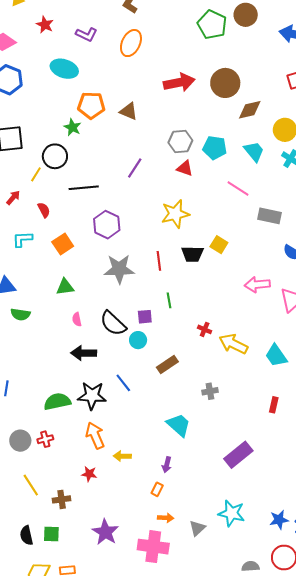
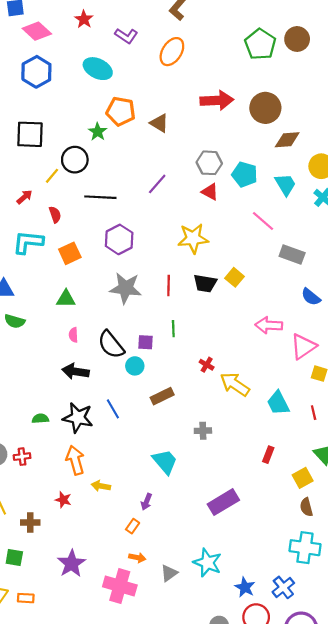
cyan L-shape: (22, 239) -> (28, 242), size x1.4
green semicircle: (57, 402) -> (40, 419), size x0.6
blue star: (279, 520) -> (245, 587), moved, turned 30

